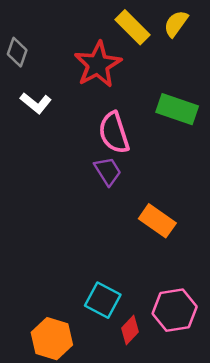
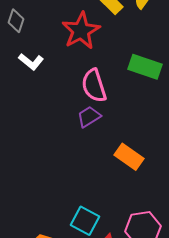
purple trapezoid: (108, 171) -> (89, 117), turned -90

